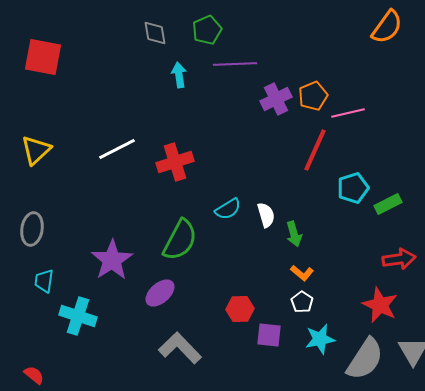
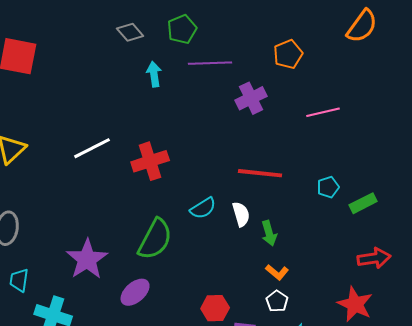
gray diamond: (155, 33) -> (130, 32), turned -32
orange pentagon: (313, 96) -> (288, 54), moved
red line: (315, 150) -> (260, 173), moved, turned 72
cyan pentagon: (353, 188) -> (328, 187), size x0.7

